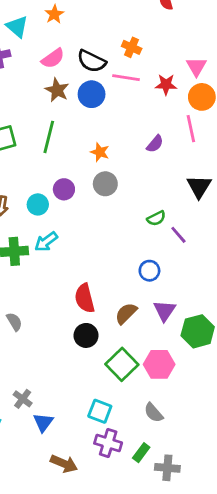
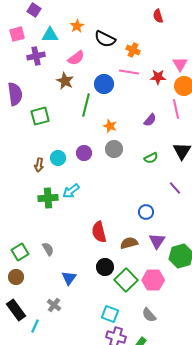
cyan triangle: (17, 27) -> (50, 35), turned -42
black semicircle: (92, 61) -> (105, 39), moved
brown star: (57, 90) -> (65, 81), moved
green line: (49, 137) -> (86, 105), moved
cyan circle: (38, 204) -> (58, 158), moved
green semicircle: (156, 218) -> (151, 158), moved
purple line: (178, 235) -> (175, 188), moved
brown semicircle: (126, 313) -> (129, 243), turned 30
black circle: (86, 335) -> (105, 267), moved
blue triangle: (43, 422) -> (69, 278), moved

